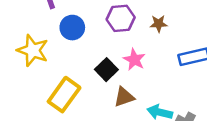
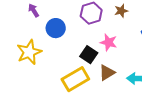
yellow star: (33, 50) -> (29, 52), turned -30
yellow rectangle: (64, 95) -> (75, 79), moved, turned 36

